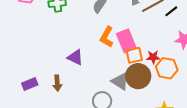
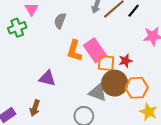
orange square: (134, 55) -> (106, 63), turned 30
orange hexagon: (167, 68) -> (137, 88), moved
brown arrow: (57, 83) -> (35, 108), turned 35

